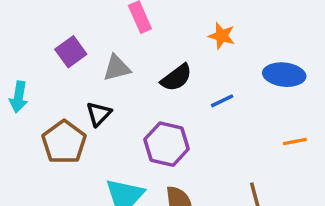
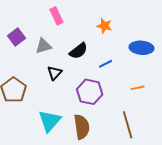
black triangle: (99, 114) -> (55, 73), moved
orange line: (295, 142) -> (138, 88), moved
purple hexagon: (167, 144) -> (90, 92), moved

